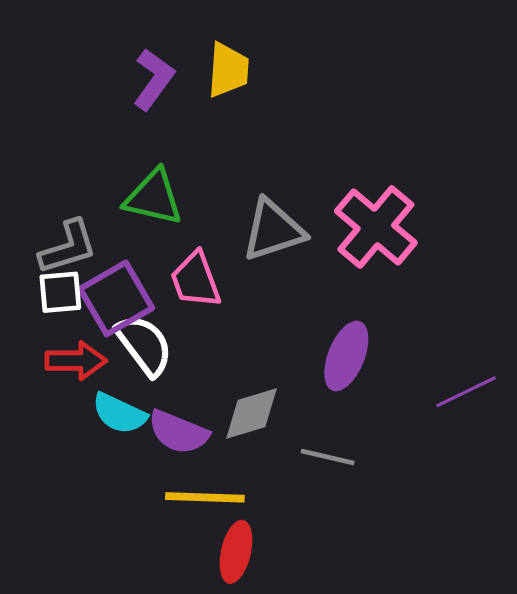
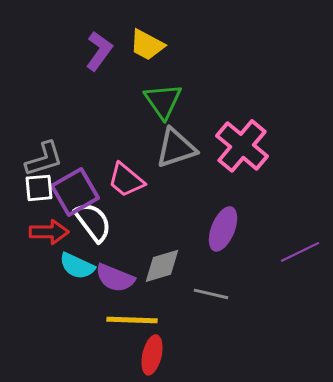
yellow trapezoid: (228, 70) -> (147, 45), turned 114
green triangle: (154, 197) -> (163, 101), moved, turned 42
pink trapezoid: (196, 280) -> (126, 180), turned -30

